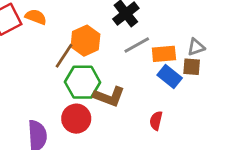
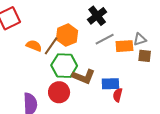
orange semicircle: (36, 17) -> (34, 46), moved
gray triangle: (196, 47) -> (140, 39), moved
blue rectangle: (170, 76) -> (110, 84), moved, turned -42

